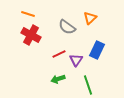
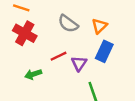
orange triangle: (90, 18) -> (99, 26), moved
green arrow: (58, 79) -> (33, 74), moved

